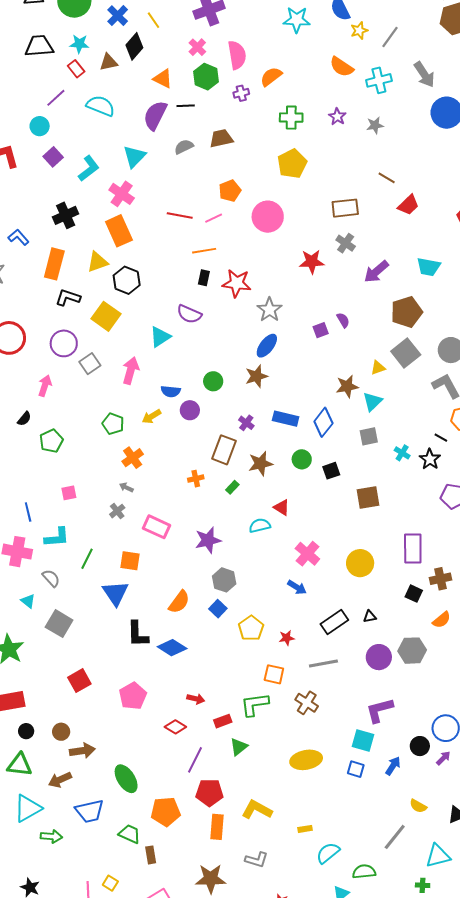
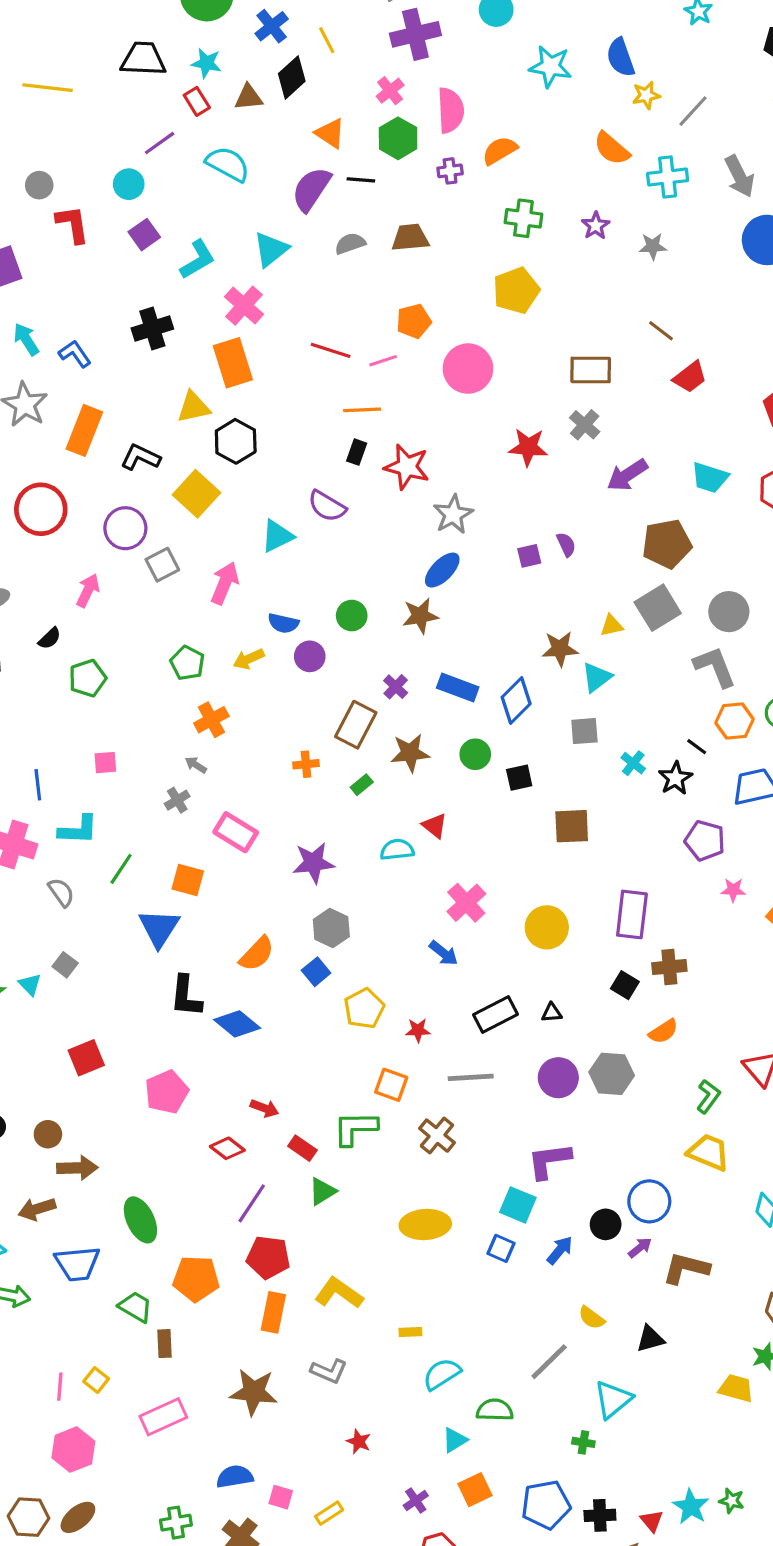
orange rectangle: (54, 264) -> (84, 430), moved
cyan triangle: (28, 601) -> (30, 984), moved
gray square: (59, 624) -> (65, 965), size x0.6
red rectangle: (223, 721) -> (302, 1148), turned 48
cyan triangle: (438, 856) -> (613, 1399), turned -32

